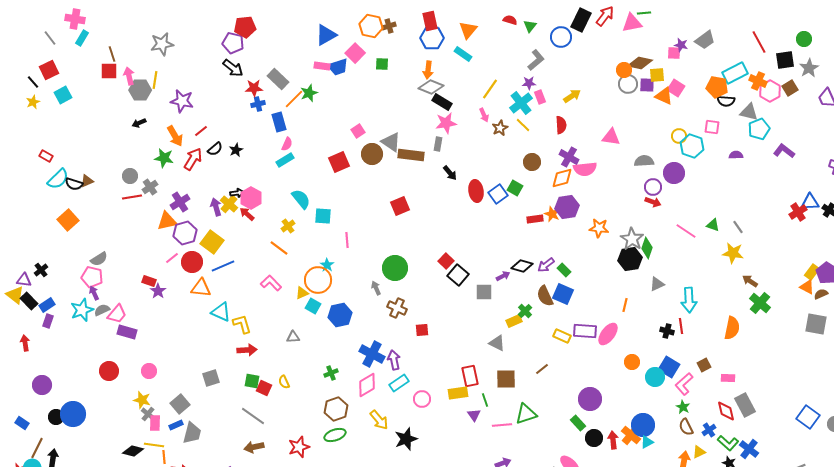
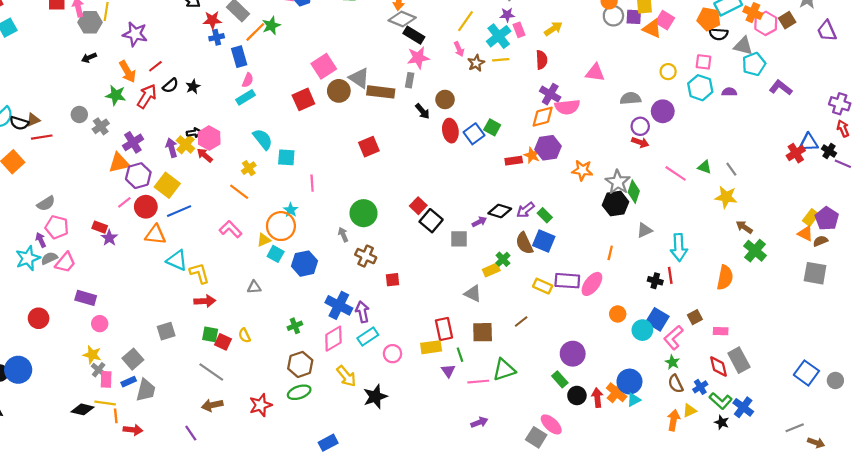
yellow line: (523, 125) -> (501, 60), turned -49
pink square: (358, 131) -> (324, 66), size x1.6
cyan hexagon: (692, 146) -> (700, 88), moved
brown circle: (532, 162) -> (445, 99), moved
red line: (132, 197) -> (42, 137), moved
pink pentagon: (92, 277) -> (57, 227), moved
purple rectangle: (127, 332) -> (86, 298), moved
red circle: (109, 371) -> (39, 318), moved

